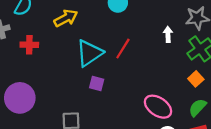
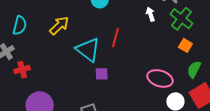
red cross: (29, 45) -> (22, 70), moved
cyan triangle: (89, 53) -> (88, 50), turned -32

